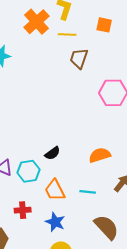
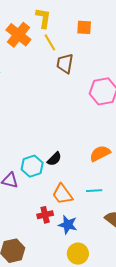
yellow line: (67, 35) -> (50, 42), turned 66
cyan hexagon: (29, 171) -> (32, 166), moved
red cross: (23, 210) -> (45, 215), moved

